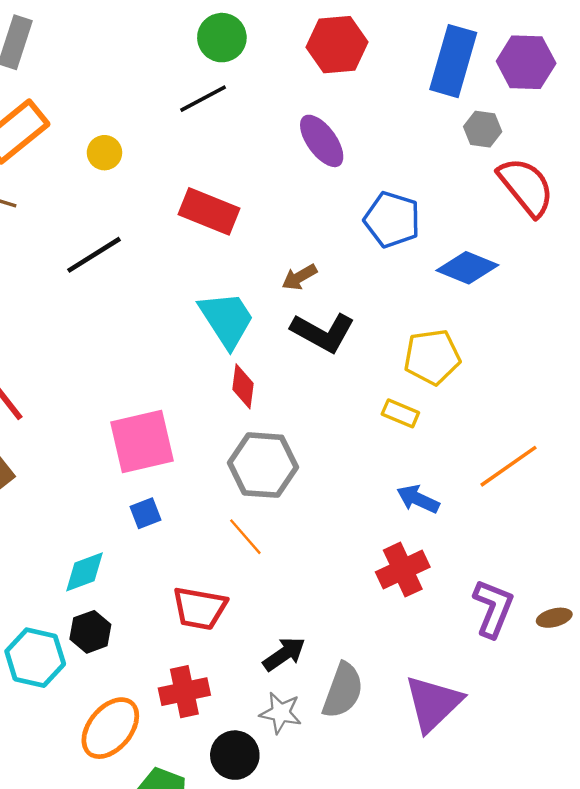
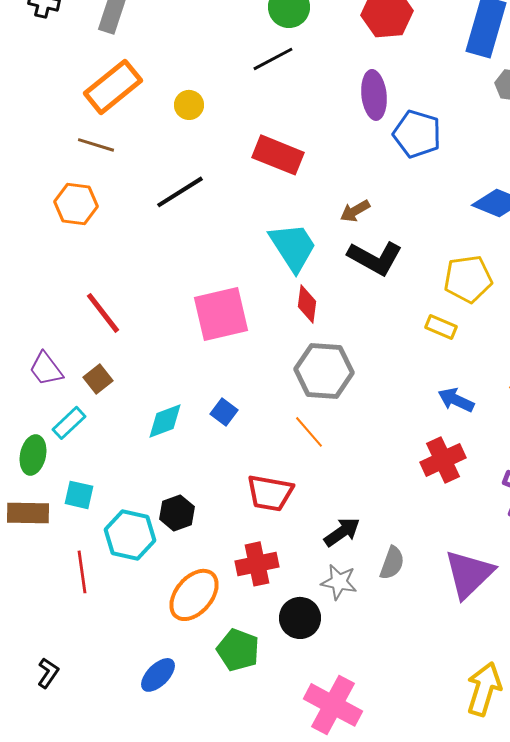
purple ellipse: (322, 141) -> (374, 95), turned 30
blue pentagon: (392, 220) -> (417, 134), moved
pink square: (142, 442) -> (221, 314), moved
blue square: (146, 513) -> (224, 412), turned -32
cyan diamond: (85, 572) -> (165, 421), moved
gray semicircle: (343, 690) -> (392, 563), size x0.7

